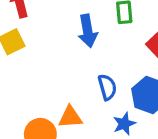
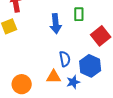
orange triangle: (70, 117) -> (54, 77), moved

